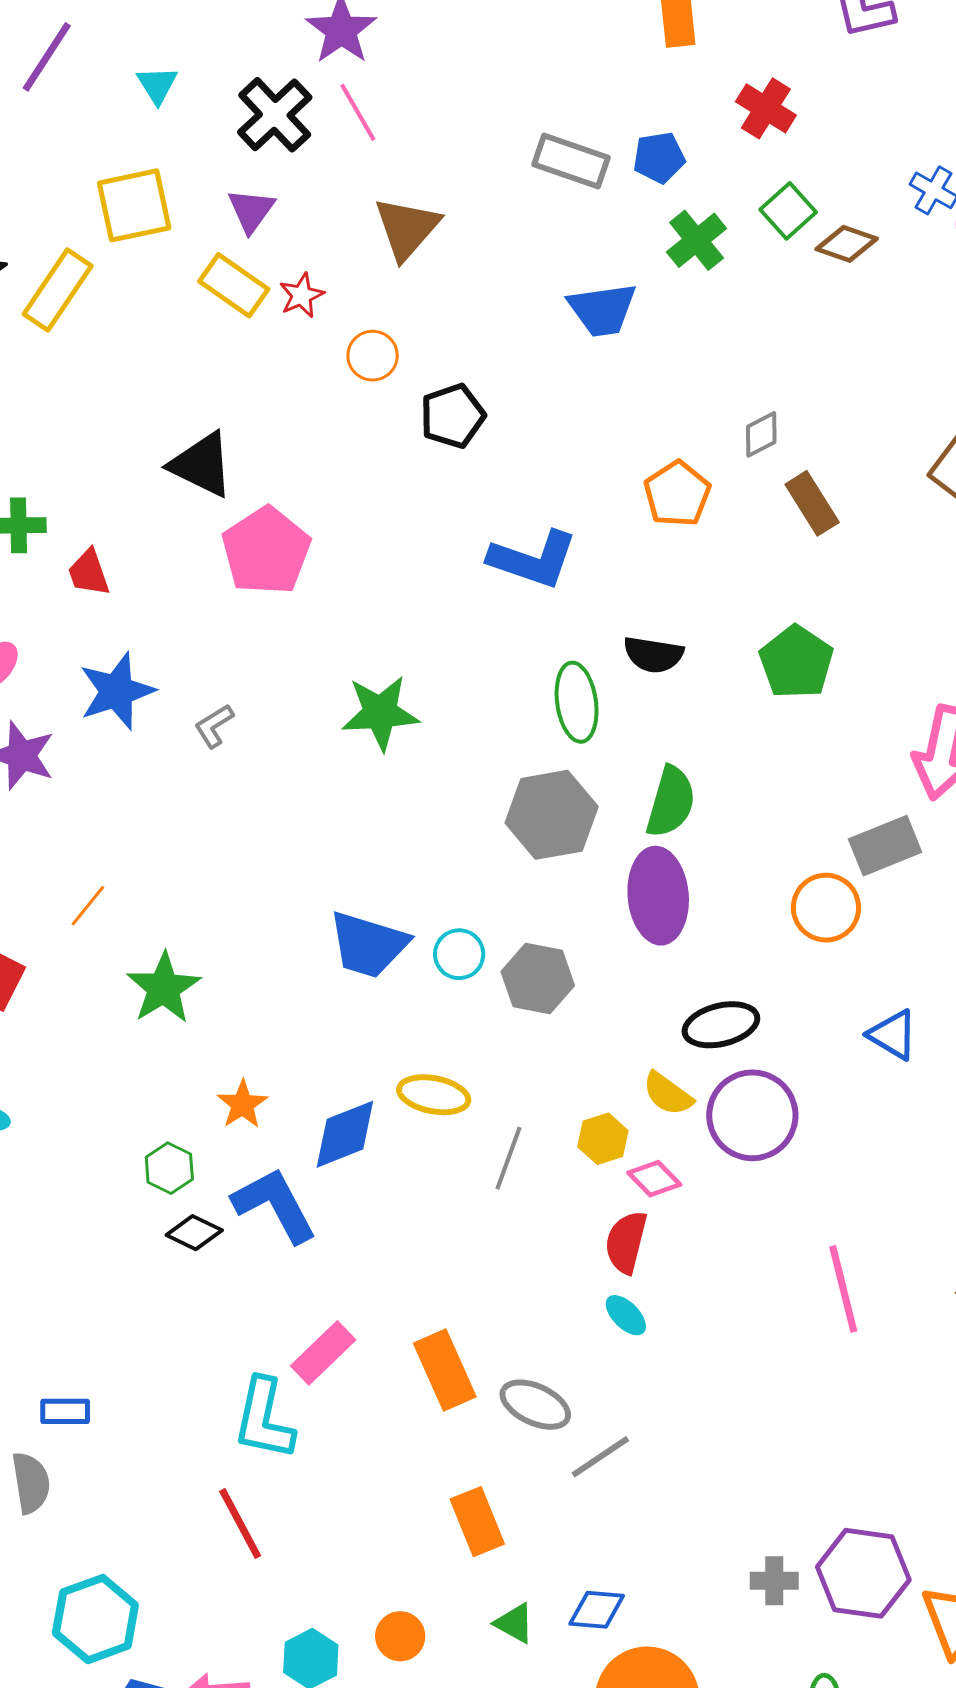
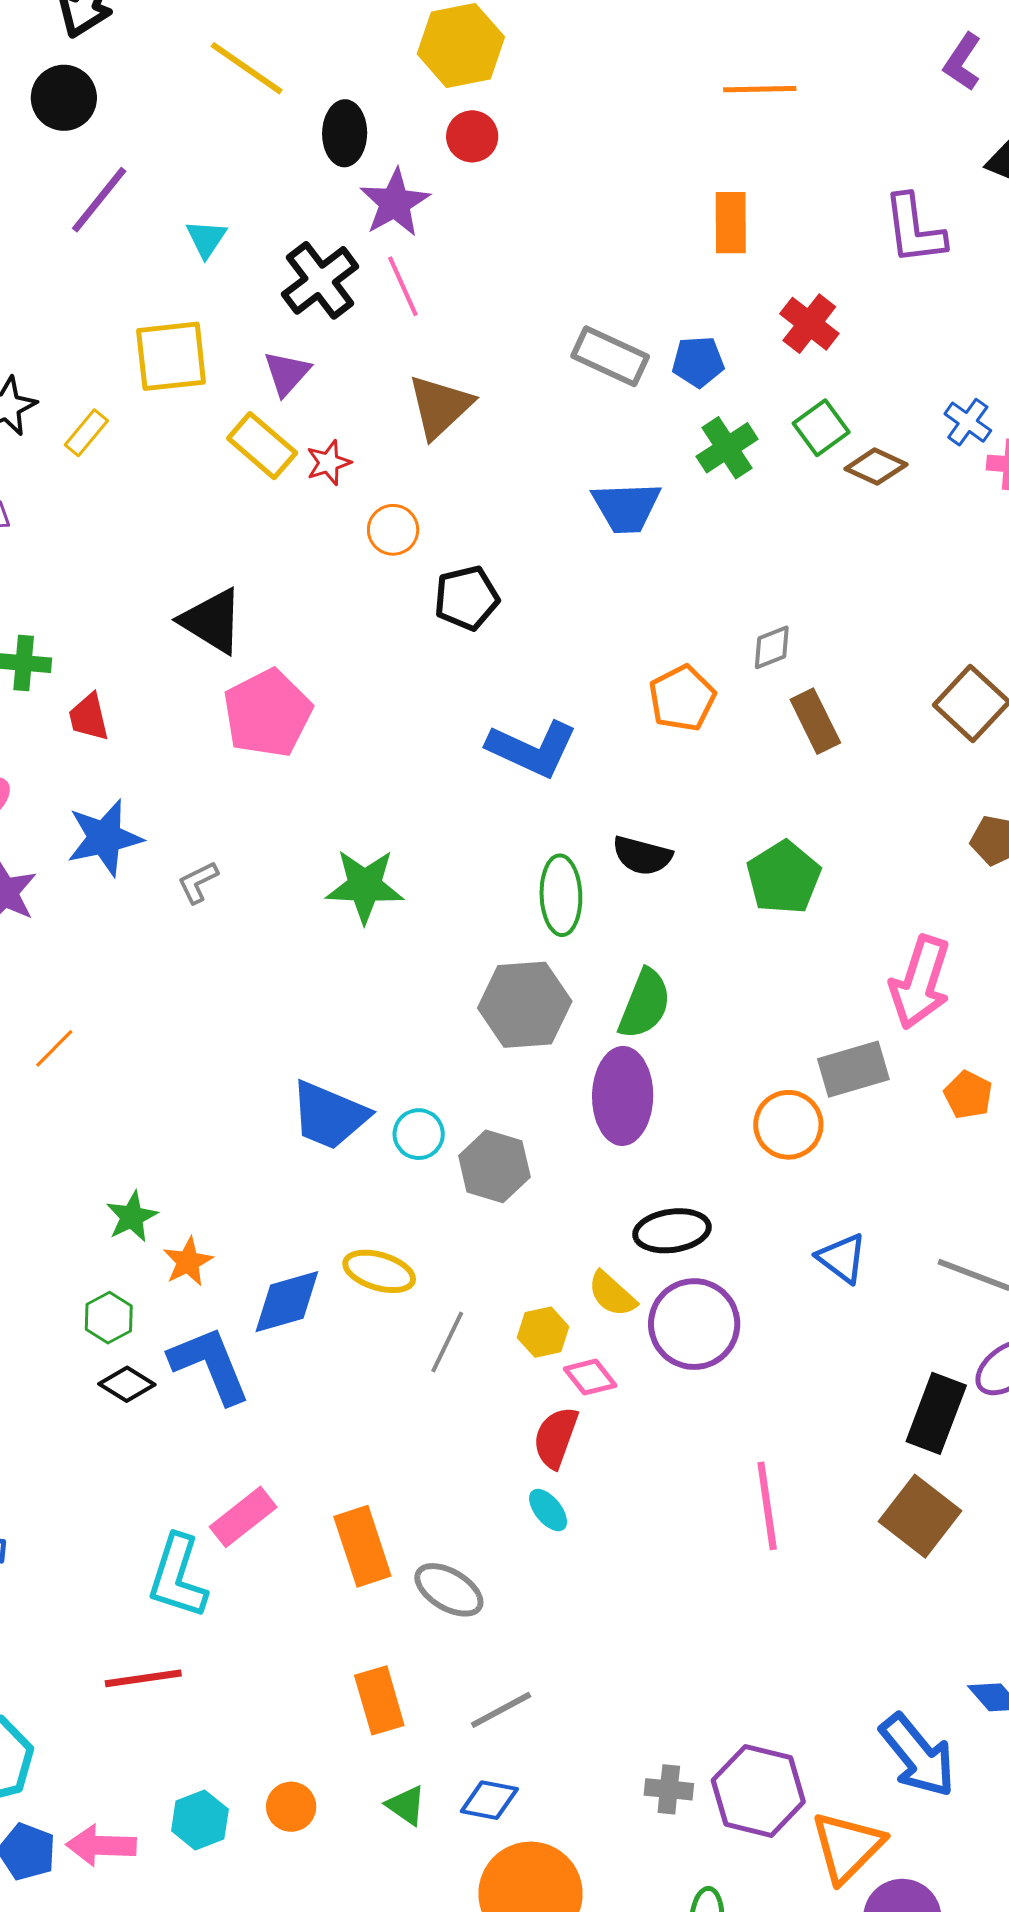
yellow rectangle: (58, 290) -> (86, 433), size x0.6
green star: (163, 988) -> (132, 1217), moved, size x0.7
gray line: (600, 1457) -> (501, 1710), moved
red line: (240, 1523) -> (143, 1678), turned -76

